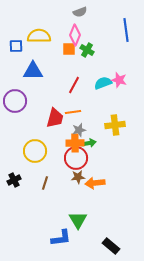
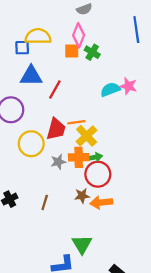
blue square: (16, 46) -> (22, 48), moved
red line: (74, 85) -> (55, 89), moved
yellow cross: (115, 125) -> (87, 136), moved, turned -36
gray star: (79, 130) -> (58, 162), moved
yellow circle: (35, 151) -> (31, 144), moved
red circle: (76, 158) -> (98, 174), moved

